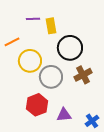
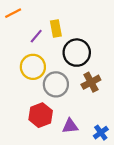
purple line: (33, 19) -> (36, 36), moved, turned -48
orange line: (12, 42) -> (13, 13), moved

